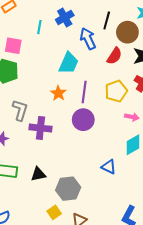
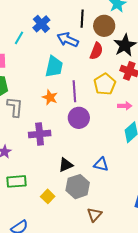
cyan line: (39, 27) -> (19, 38), turned 32
blue arrow: (88, 39) -> (68, 40), turned -30
gray L-shape: (20, 110) -> (15, 107), moved
blue triangle: (109, 167) -> (101, 164), moved
black triangle: (38, 174) -> (66, 165), moved
yellow square: (54, 212) -> (48, 196), moved

